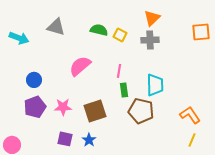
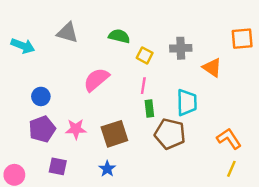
orange triangle: (152, 18) -> (212, 68), moved, turned -42
yellow square: (120, 35) -> (145, 55), moved
purple square: (65, 139) -> (58, 166), moved

